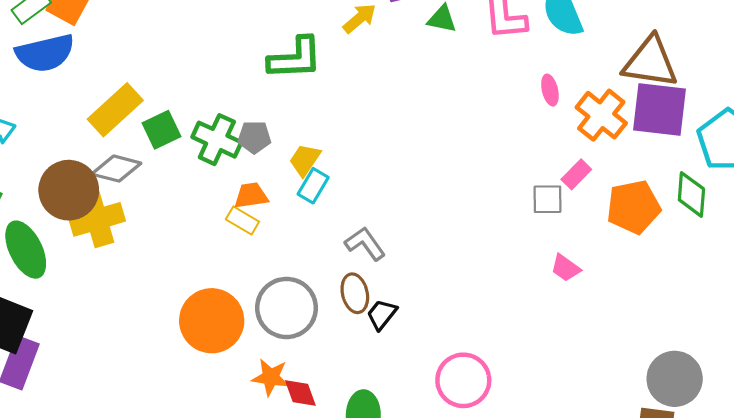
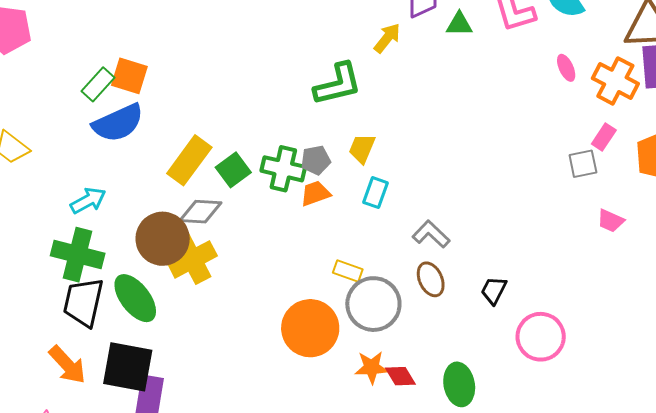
yellow trapezoid: (305, 160) -> (362, 148), moved
orange trapezoid: (251, 195) -> (315, 193), moved
yellow rectangle: (242, 220) -> (348, 271), moved
black trapezoid: (382, 314) -> (494, 290), moved

